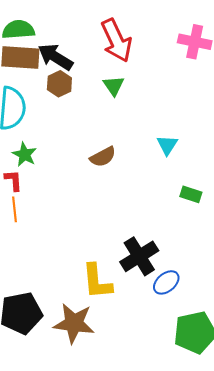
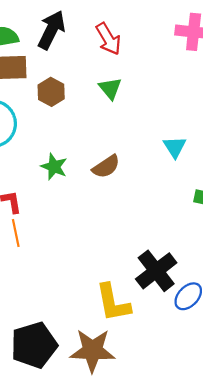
red arrow: (116, 40) -> (108, 39), size x0.7
black arrow: (55, 57) -> (51, 30), moved, turned 90
green star: (24, 154) -> (54, 167), moved

